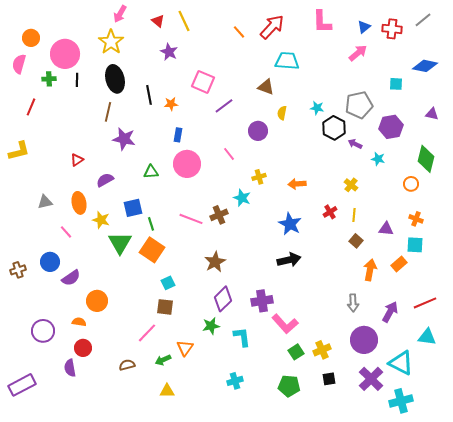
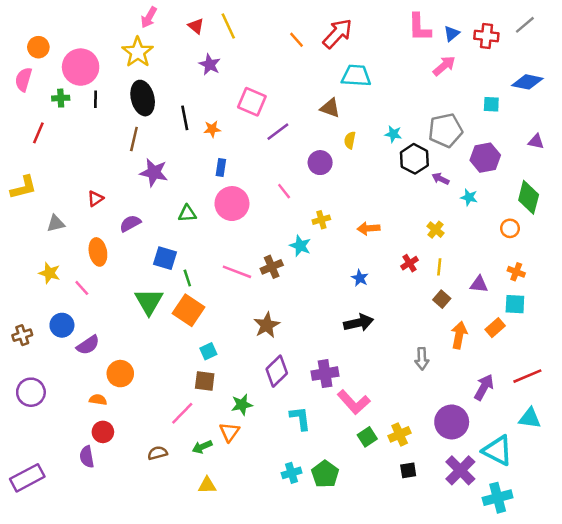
pink L-shape: (322, 22) -> (419, 27), moved
gray triangle: (45, 202) -> (56, 223), moved
blue square: (133, 208) -> (165, 258), turned 30
yellow star: (101, 220) -> (50, 273), moved
blue star: (290, 224) -> (360, 278), size x0.6
gray arrow: (353, 303) -> (422, 359), moved
green star: (211, 326) -> (242, 405), moved
purple circle: (43, 331) -> (31, 392), moved
green pentagon: (289, 386) -> (325, 474), moved, turned 30

